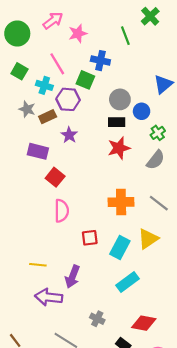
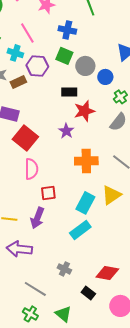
green square: (85, 80) -> (64, 56), moved
black rectangle: (117, 122) -> (69, 92), moved
purple star: (69, 135) -> (66, 131), moved
red square: (55, 177) -> (25, 138), size x1.4
red square: (90, 238) -> (48, 193), moved
purple arrow: (72, 277) -> (37, 218), moved
cyan rectangle: (128, 282) -> (80, 230), moved

